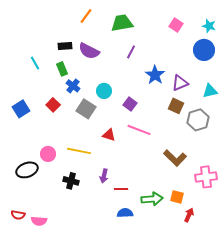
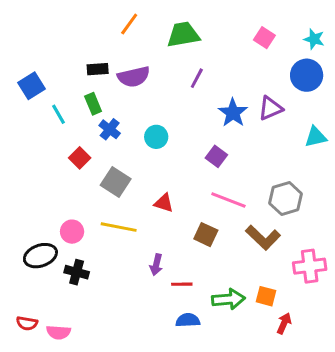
purple semicircle: (89, 51) -> (134, 77), turned -40
cyan line: (35, 63) -> (58, 114), moved
purple triangle: (180, 83) -> (270, 108), moved
purple square: (130, 104) -> (216, 156), moved
brown square: (176, 106) -> (206, 235), moved
blue square: (21, 109) -> (31, 86), moved
gray square: (86, 109) -> (116, 182), moved
gray hexagon: (198, 120) -> (286, 198), moved
pink line: (139, 130) -> (228, 200), moved
black cross: (71, 181) -> (77, 272), moved

